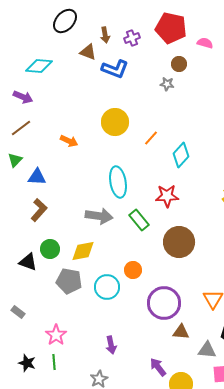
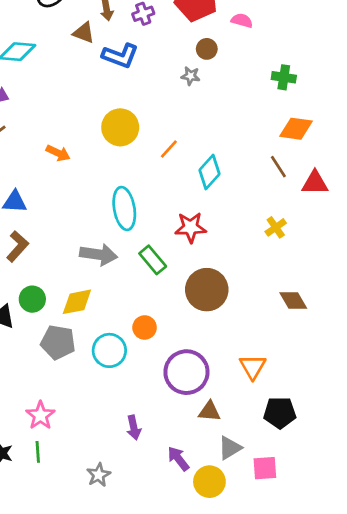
purple arrow: (111, 345) -> (134, 428), moved
gray triangle: (207, 350) -> (230, 448), moved, turned -36

